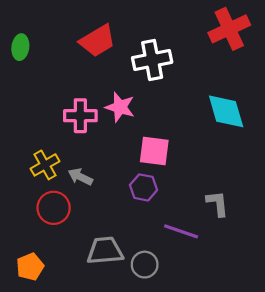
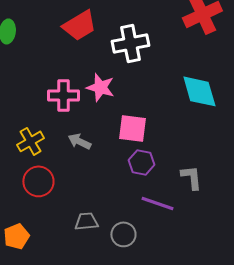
gray arrow: (80, 177) -> (79, 141), moved
purple hexagon: (144, 187) -> (141, 162), moved
gray trapezoid: (105, 251) -> (86, 221), size x0.7

